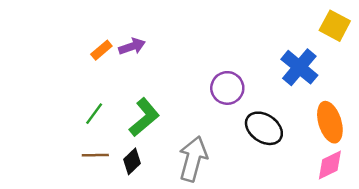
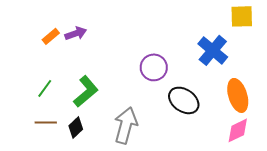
yellow square: (335, 26) -> (242, 16), turned -30

